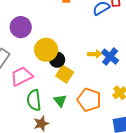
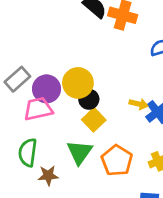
purple circle: (21, 27) -> (47, 89), moved
green semicircle: (34, 100) -> (28, 152), moved
green triangle: (60, 101) -> (80, 152), size x1.5

